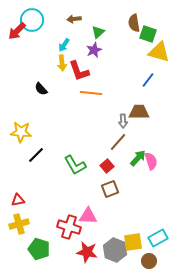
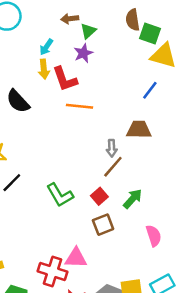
brown arrow: (74, 19) -> (70, 19), moved
black semicircle: (41, 89) -> (18, 101), size x1.5
gray arrow: (123, 121) -> (112, 148), moved
green arrow: (138, 158) -> (133, 199), moved
pink semicircle: (151, 161) -> (154, 236), moved

